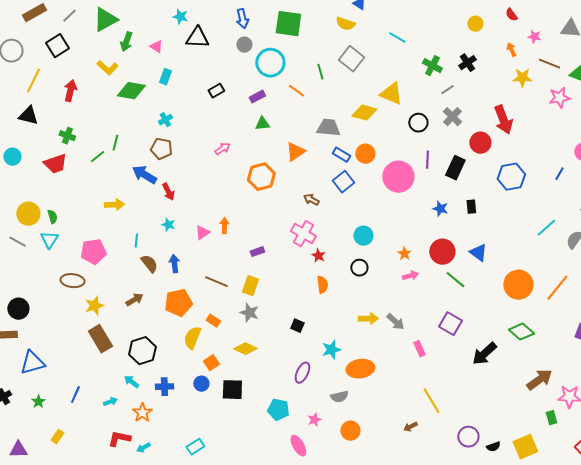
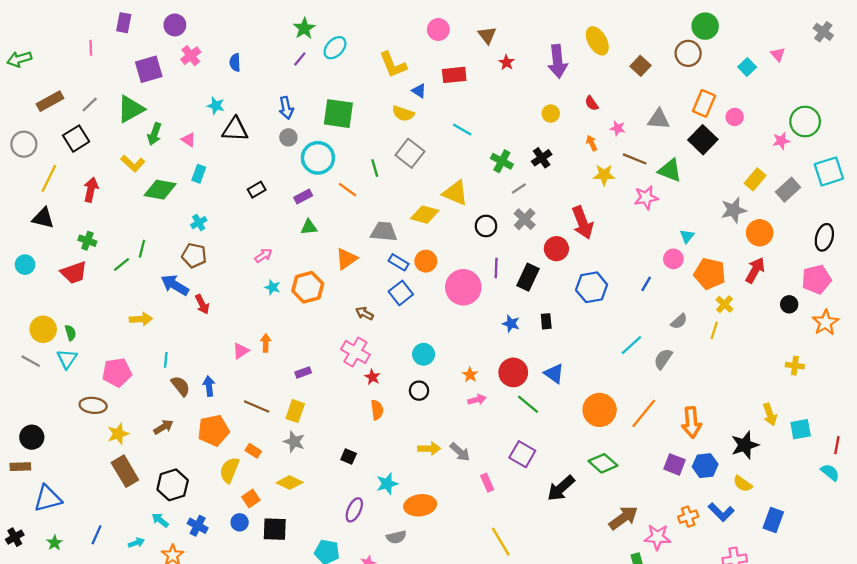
cyan star: (168, 225) -> (273, 287), moved
blue cross: (164, 387) -> (198, 526), turned 30

